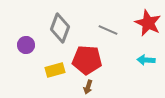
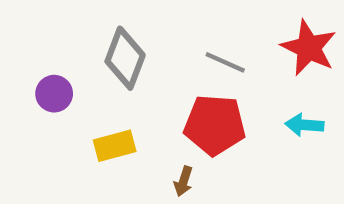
red pentagon: (87, 60) -> (215, 125), moved

